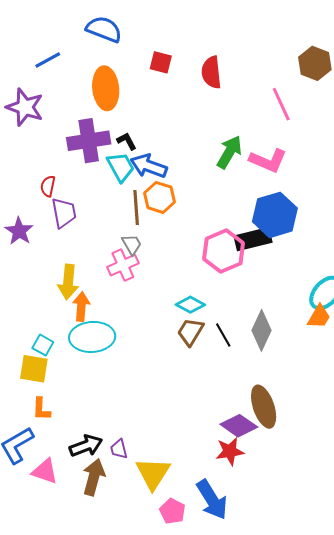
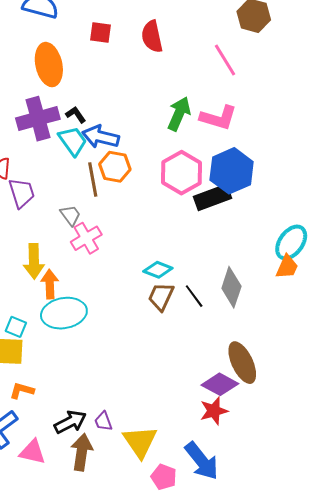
gray trapezoid: (132, 244) -> (70, 215), moved
pink hexagon: (224, 251) -> (182, 173), moved
orange L-shape: (41, 409) -> (22, 391), turned 110

